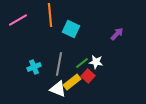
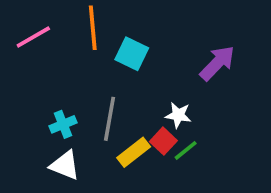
purple arrow: (117, 34) -> (217, 63), size x1.5
green line: (82, 63) -> (186, 150), moved
white triangle: (58, 89) -> (65, 165), moved

